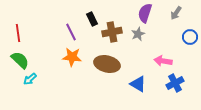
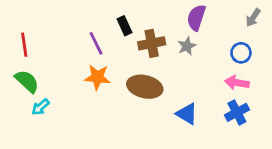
gray arrow: (176, 13) -> (253, 18), moved
blue circle: (190, 37) -> (241, 53), moved
pink arrow: (163, 61) -> (237, 83), moved

